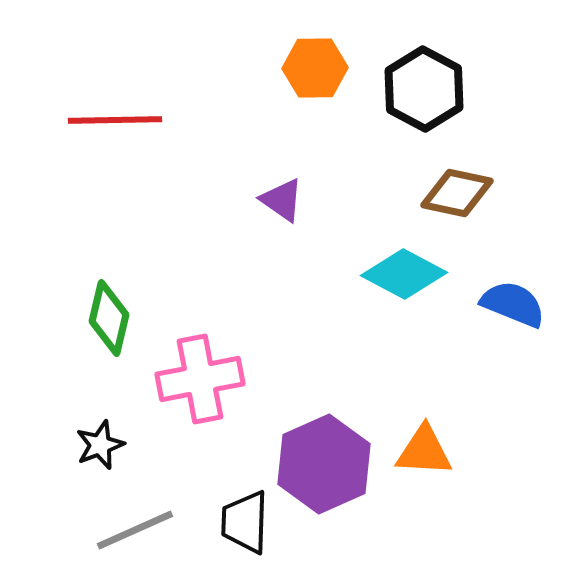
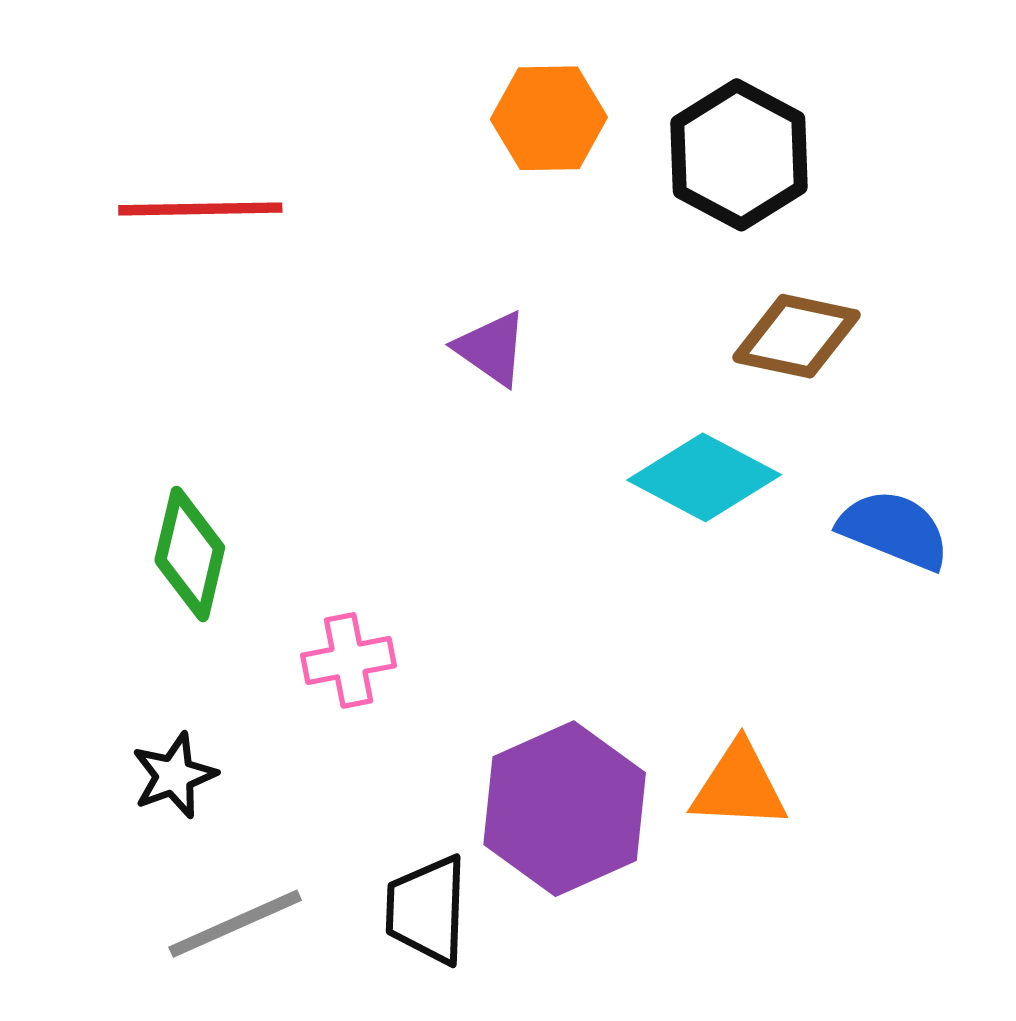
pink cross: (200, 379) -> (348, 660), size x0.6

